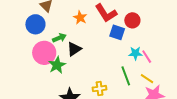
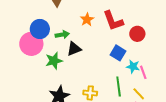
blue circle: (35, 24) -> (40, 29), moved
blue square: (117, 32) -> (118, 53), moved
pink circle: (44, 53) -> (31, 44), moved

